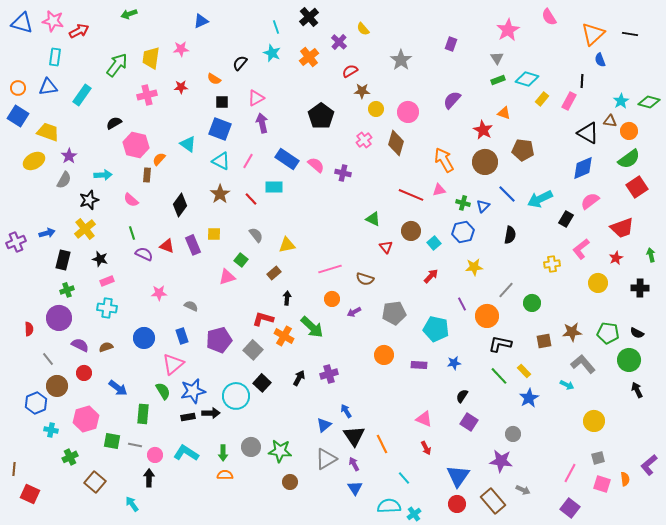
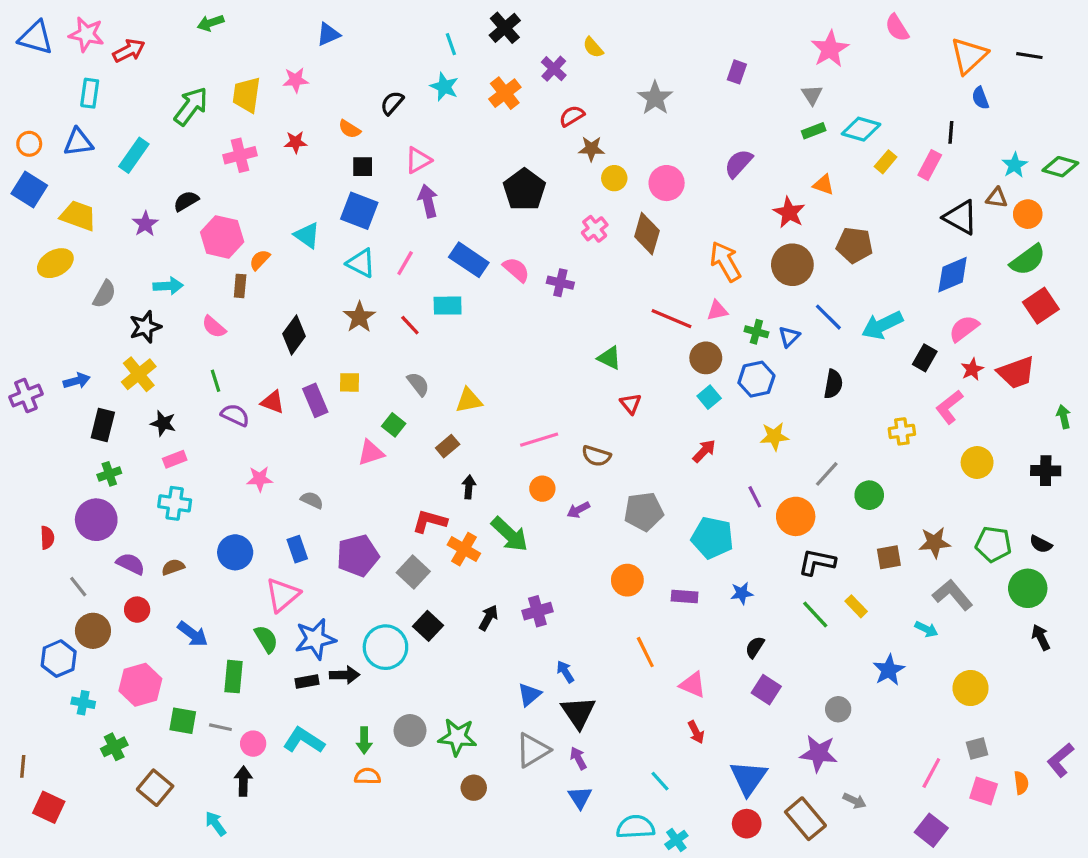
purple star: (69, 156) -> (145, 224), moved
brown circle: (411, 231) -> (706, 358), moved
red star: (616, 258) -> (972, 369), moved
blue star: (529, 398) -> (889, 670), moved
orange line: (382, 444) -> (645, 652), moved

